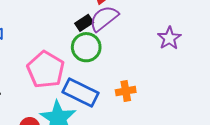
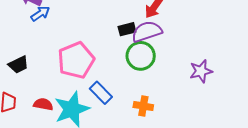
green circle: (86, 47) -> (141, 56), moved
blue rectangle: (81, 93) -> (101, 93), size x0.7

